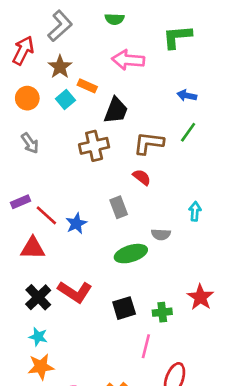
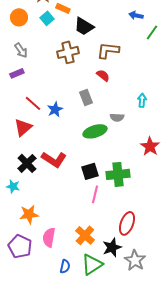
black trapezoid: (116, 110) -> (84, 26), turned 100
green line: (188, 132) -> (152, 32), moved
purple rectangle: (20, 202) -> (17, 73), moved
red triangle: (33, 248) -> (23, 127), turned -42
red star: (200, 297) -> (150, 146), moved
green cross: (162, 312) -> (118, 174), size x1.6
cyan star: (38, 337) -> (13, 186), moved
pink line: (146, 346) -> (95, 194), moved

